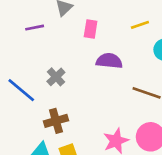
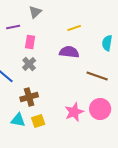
yellow line: (140, 25) -> (74, 28), moved
pink rectangle: (91, 29) -> (30, 42), moved

